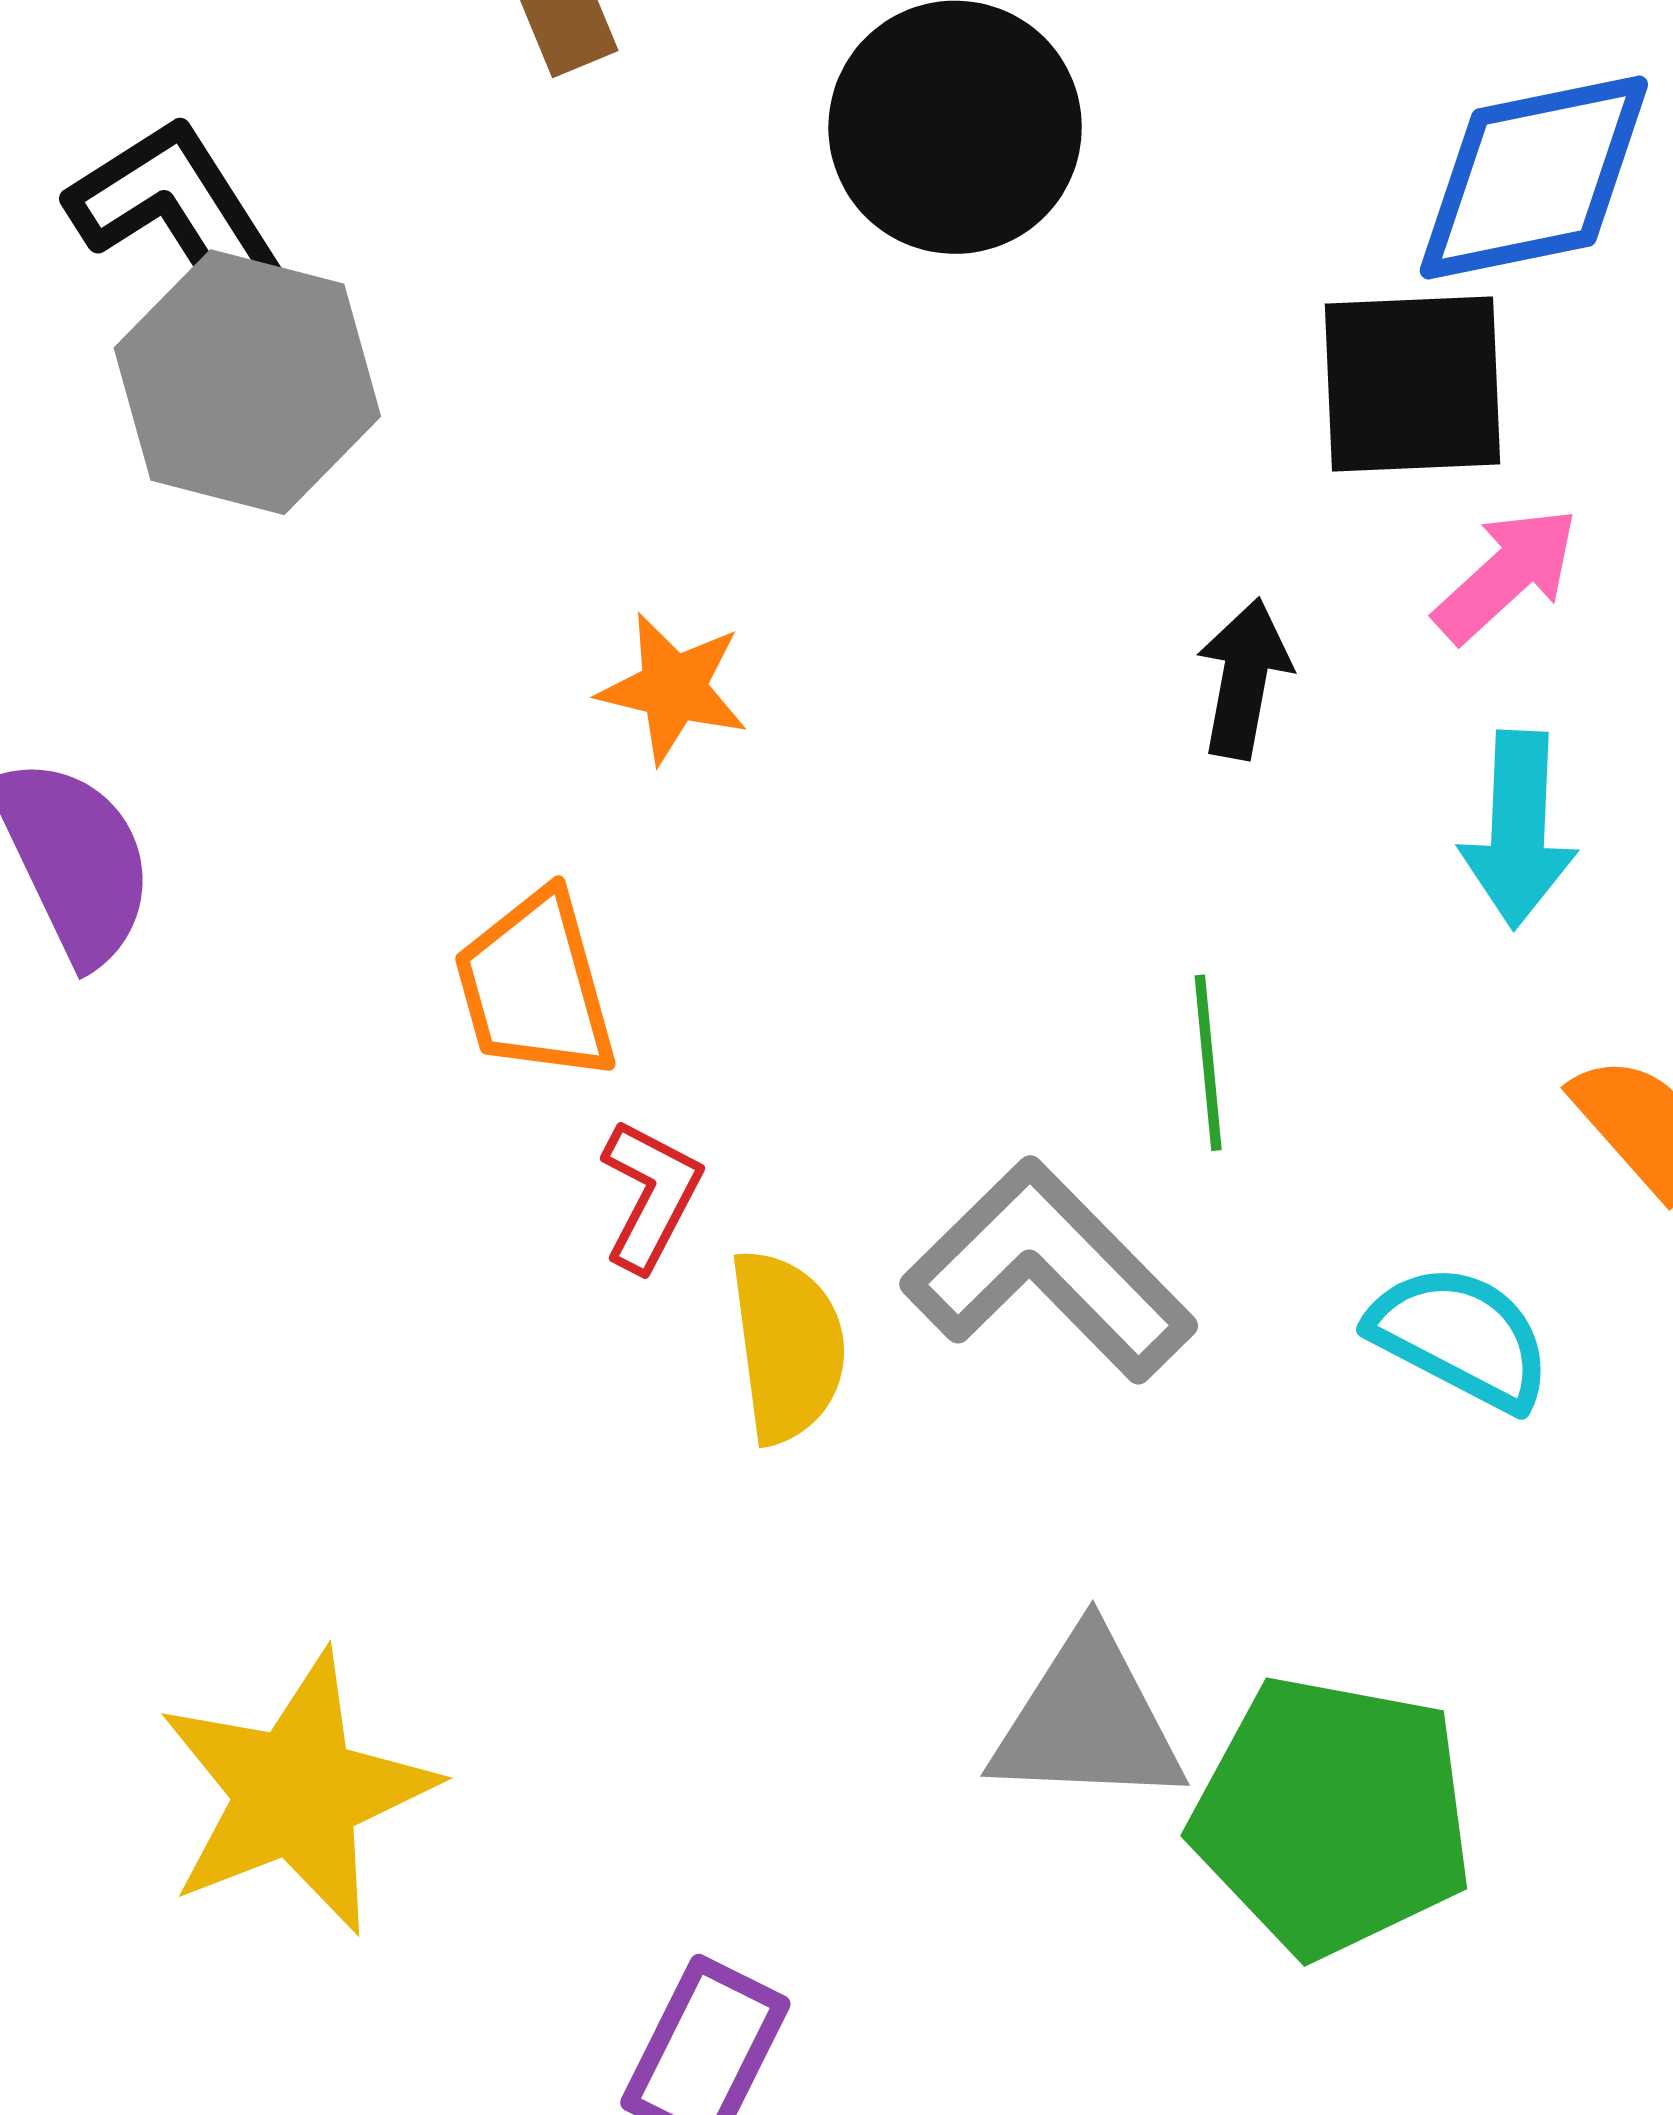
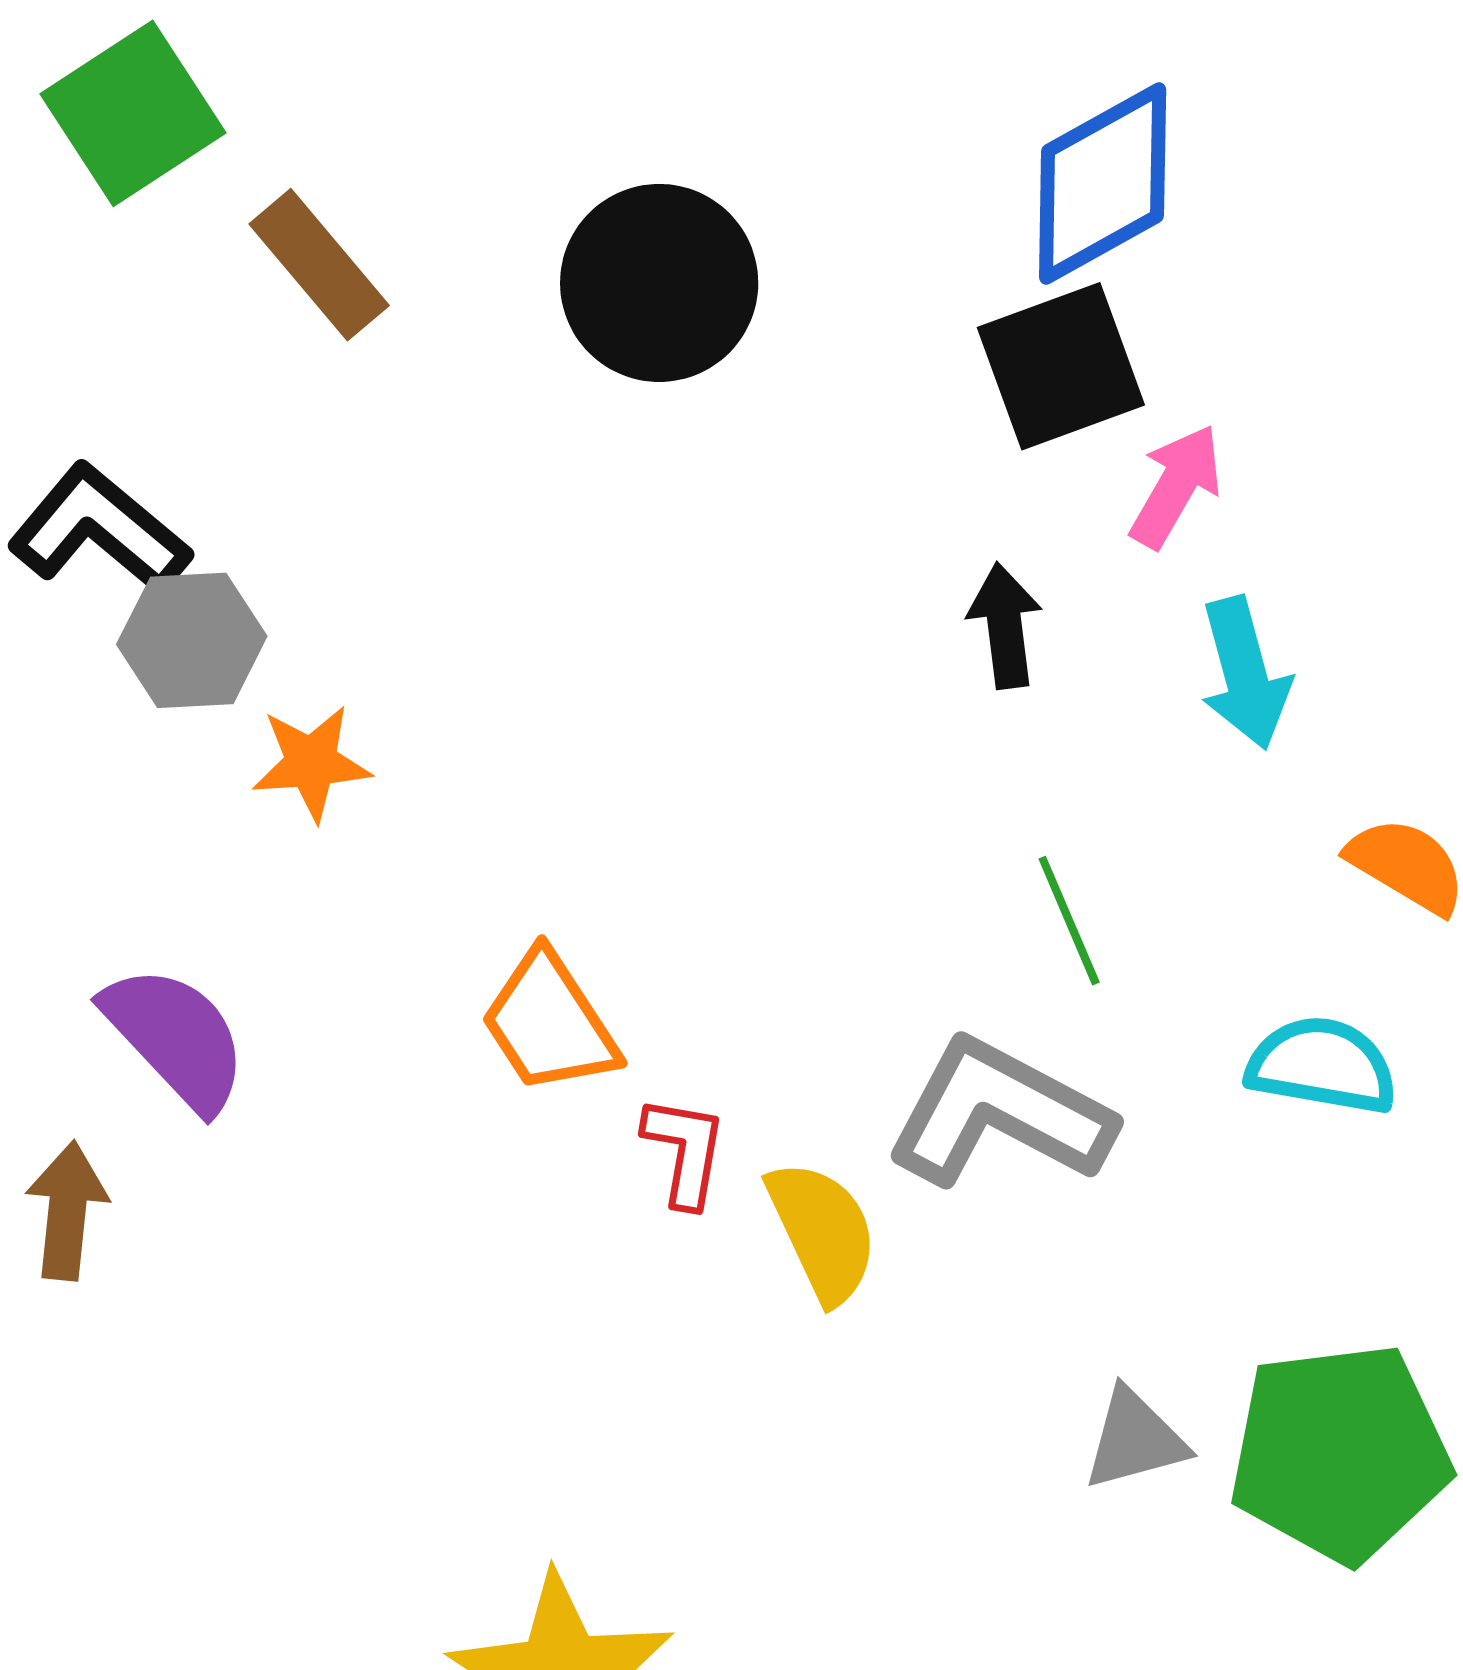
gray hexagon: (247, 382) -> (192, 640), size x0.7
orange star: (673, 688) -> (311, 763), moved
gray triangle: (1088, 1721) -> (1135, 1439), size x0.7

